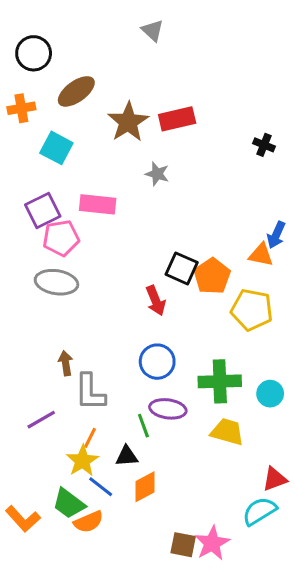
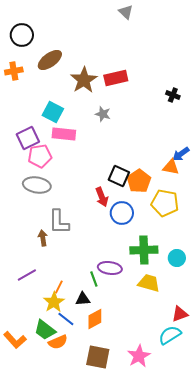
gray triangle: (153, 30) -> (126, 12), moved
cyan square: (56, 148) -> (53, 112), moved
blue arrow: (276, 235) -> (181, 154), turned 30
blue circle: (157, 362) -> (122, 213), moved
gray L-shape: (90, 392) -> (59, 222), moved
brown square: (183, 545) -> (98, 357), moved, size x1.4

